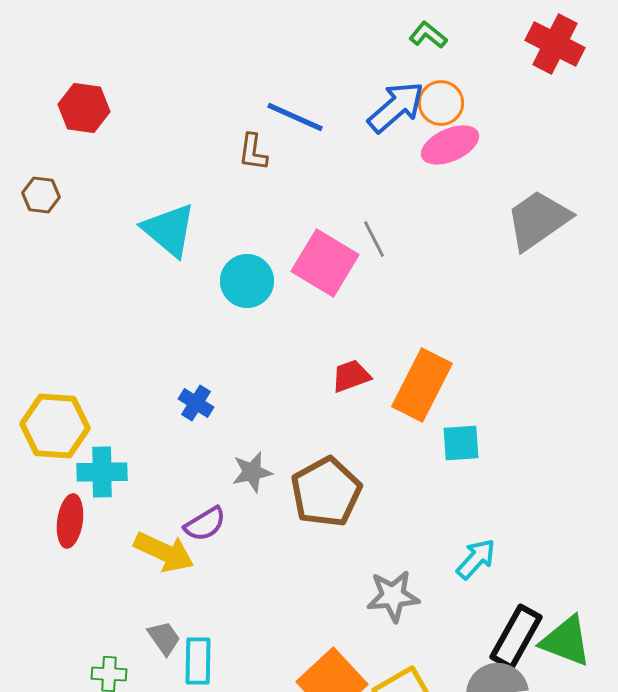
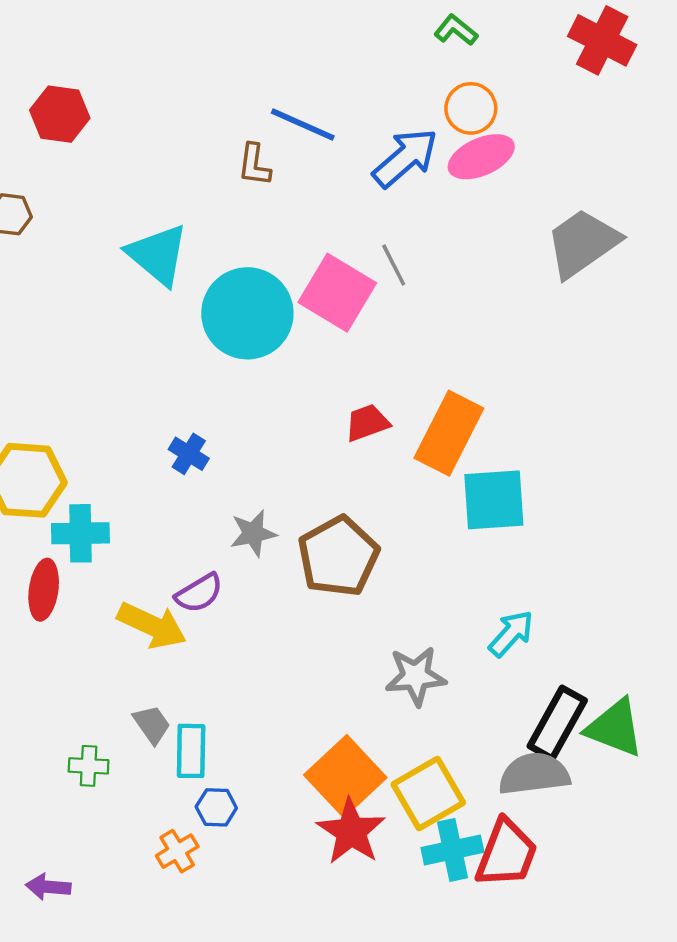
blue arrow: (396, 107) -> (405, 158), moved
cyan circle: (247, 281) -> (247, 313), size x1.5
cyan square: (461, 443) -> (494, 500), size x1.5

